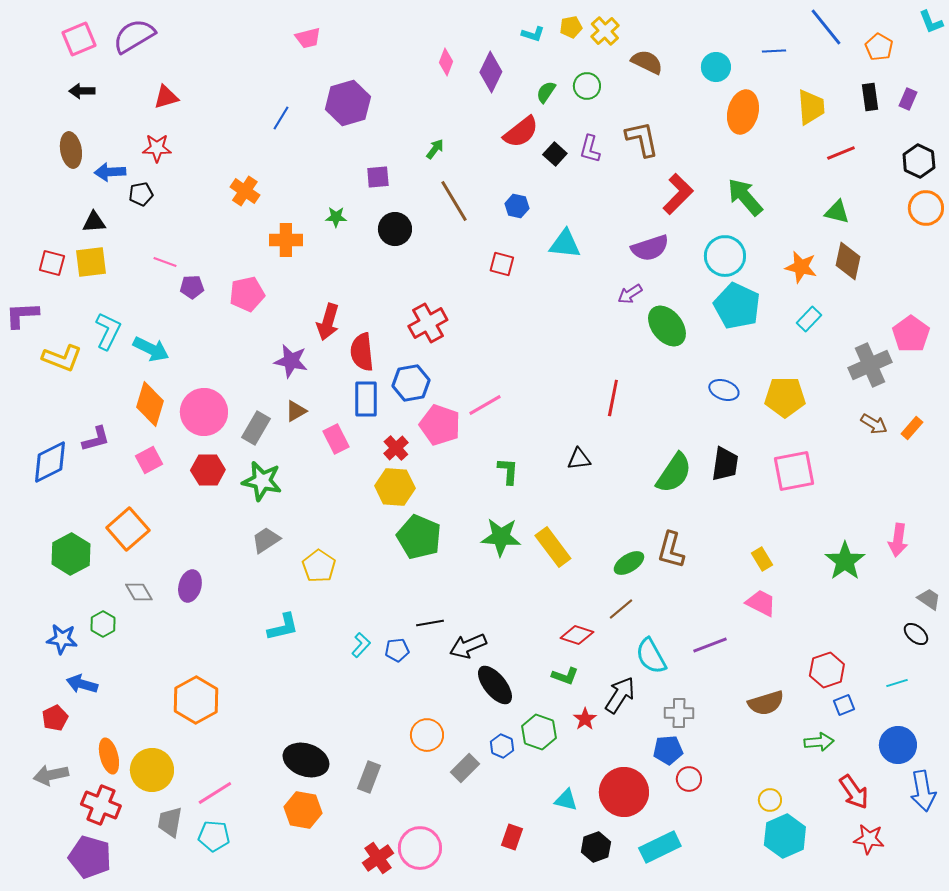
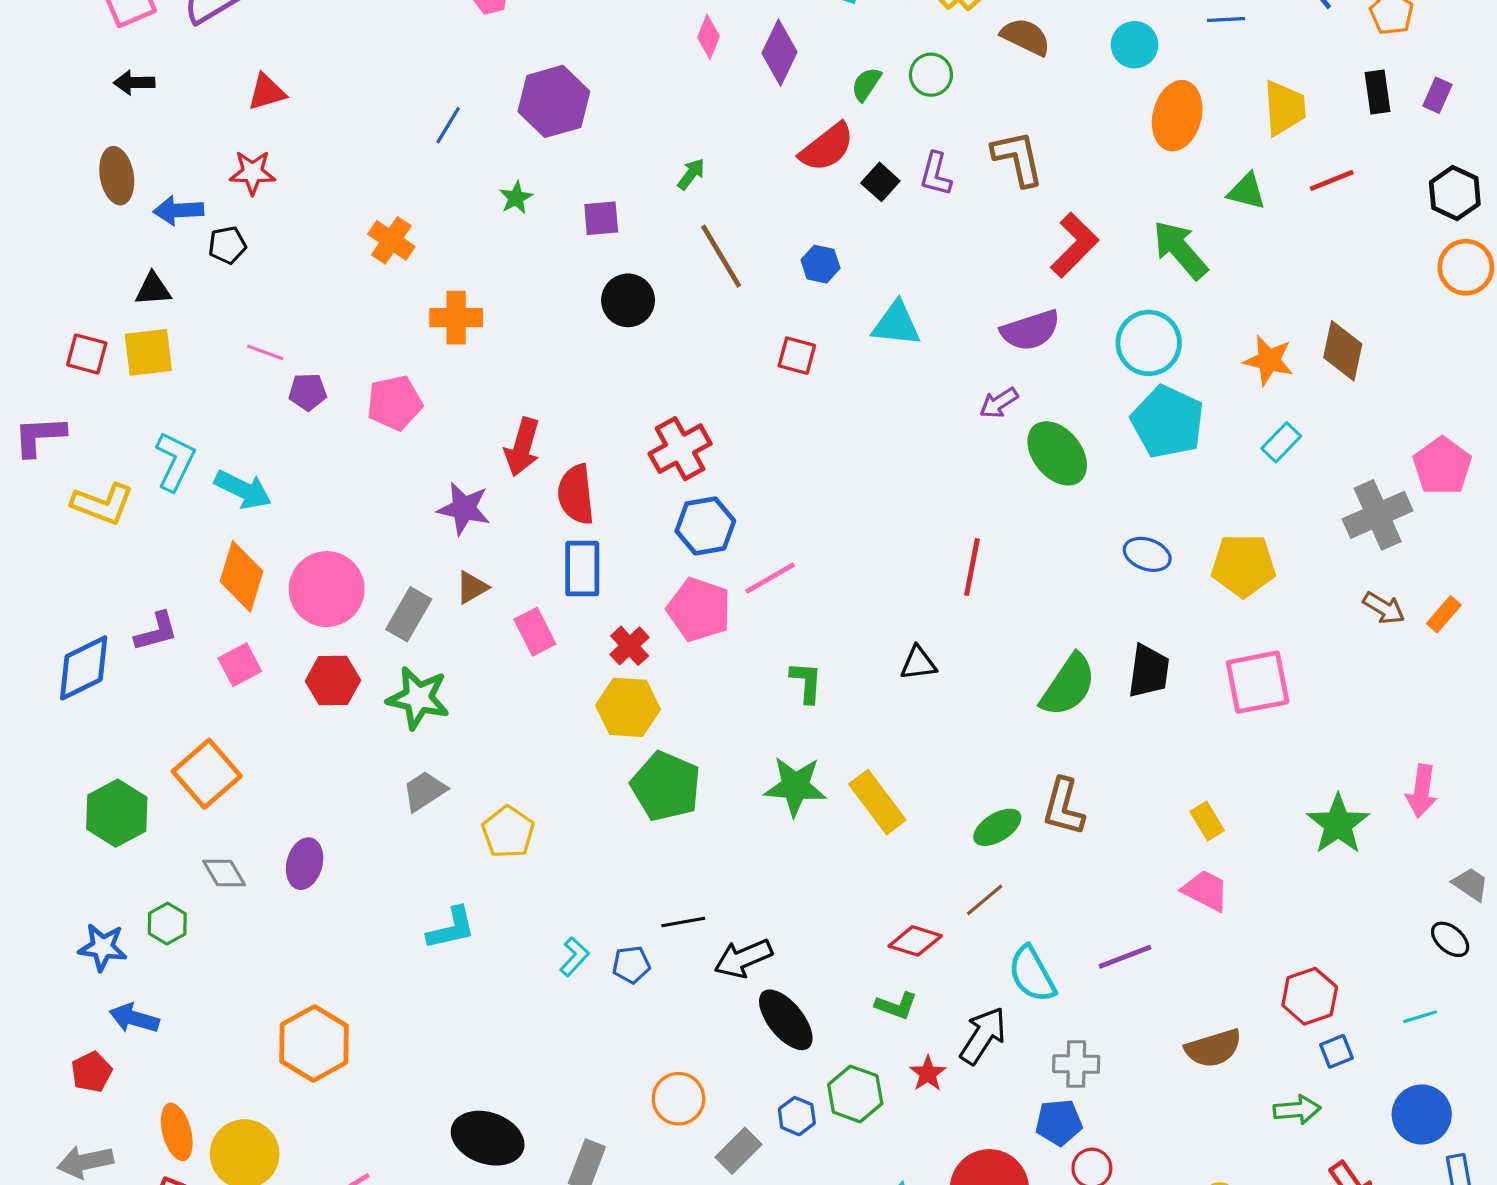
green triangle: (837, 212) -> (1247, 191), moved
green star: (336, 217) -> (516, 198), moved, turned -30
blue hexagon: (411, 383) -> (705, 526), moved

